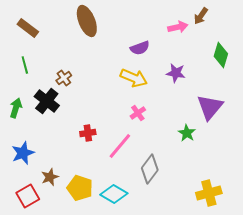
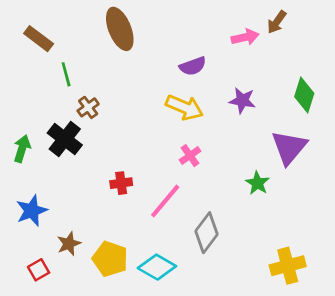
green diamond: (221, 55) -> (304, 95), moved
green line: (25, 65) -> (66, 74), moved
red square: (28, 196) -> (39, 270), size x0.7

